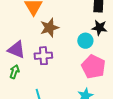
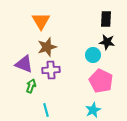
brown star: (49, 28) -> (47, 47), moved
green arrow: (14, 72) -> (31, 86), moved

